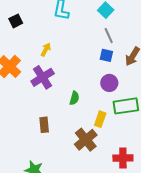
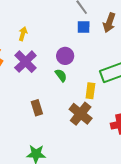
purple circle: (109, 83) -> (65, 56), moved
green semicircle: (74, 98) -> (61, 75), turned -40

